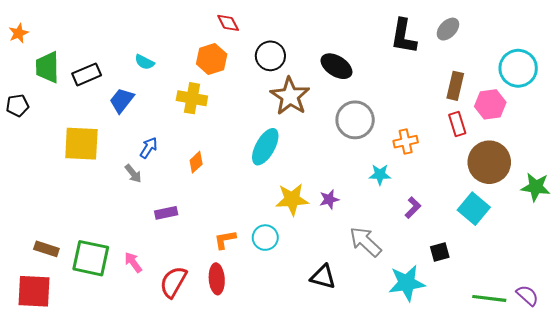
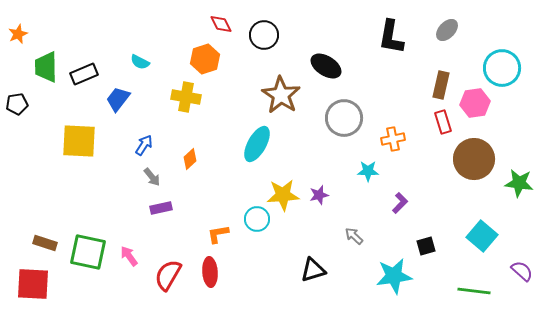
gray ellipse: (448, 29) -> (447, 30), moved
black circle: (270, 56) -> (264, 35), moved
gray arrow: (133, 174) -> (152, 177), moved
cyan square: (474, 209) -> (482, 236), moved
cyan circle: (265, 238) -> (257, 219), moved
gray arrow: (365, 242) -> (354, 236), size x0.6
black triangle: (323, 277) -> (313, 270), turned -32
purple semicircle: (527, 295) -> (522, 271), moved

